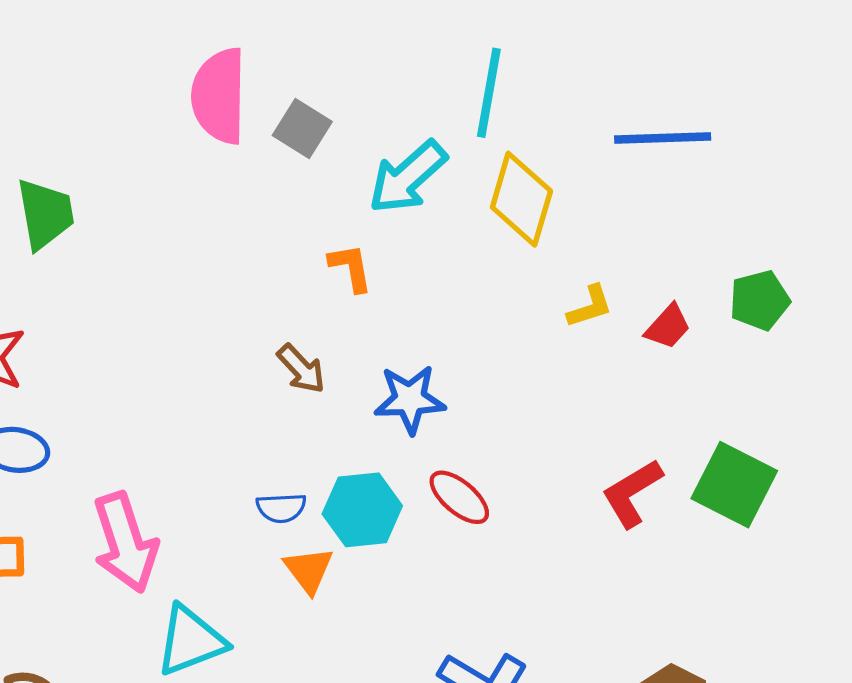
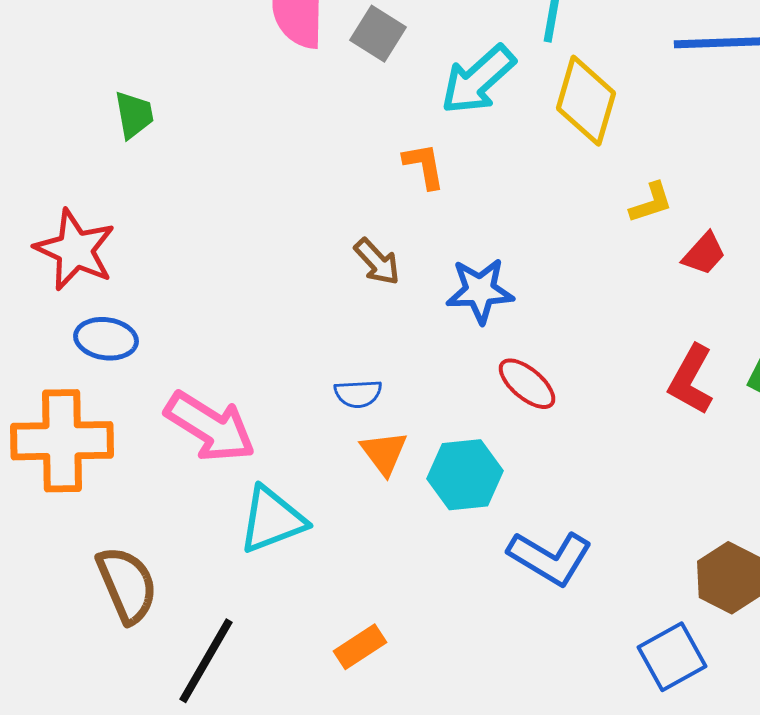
green trapezoid: (45, 214) -> (134, 115), size x0.7
red trapezoid: (668, 327) -> (704, 254), moved
red L-shape: (632, 493) -> (691, 380), turned -30
cyan hexagon: (362, 510) -> (465, 475), moved
pink arrow: (125, 543) -> (210, 427), turned -40

